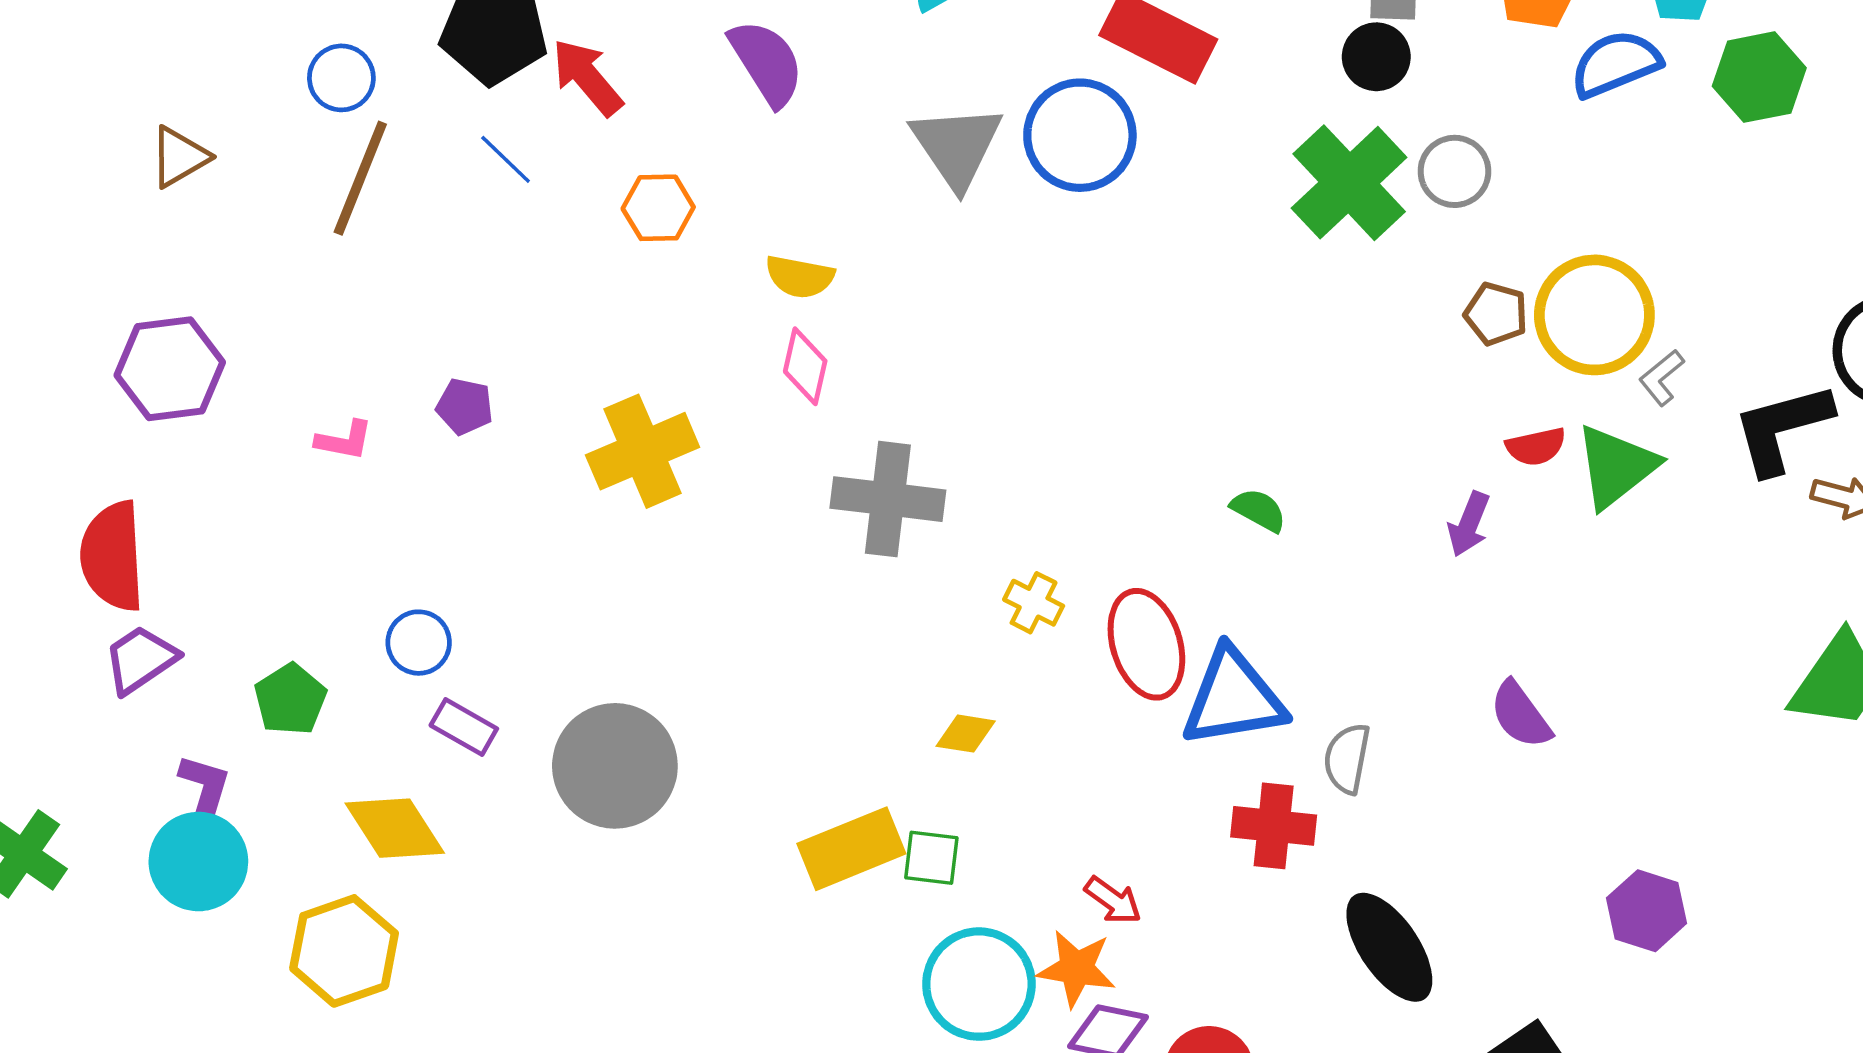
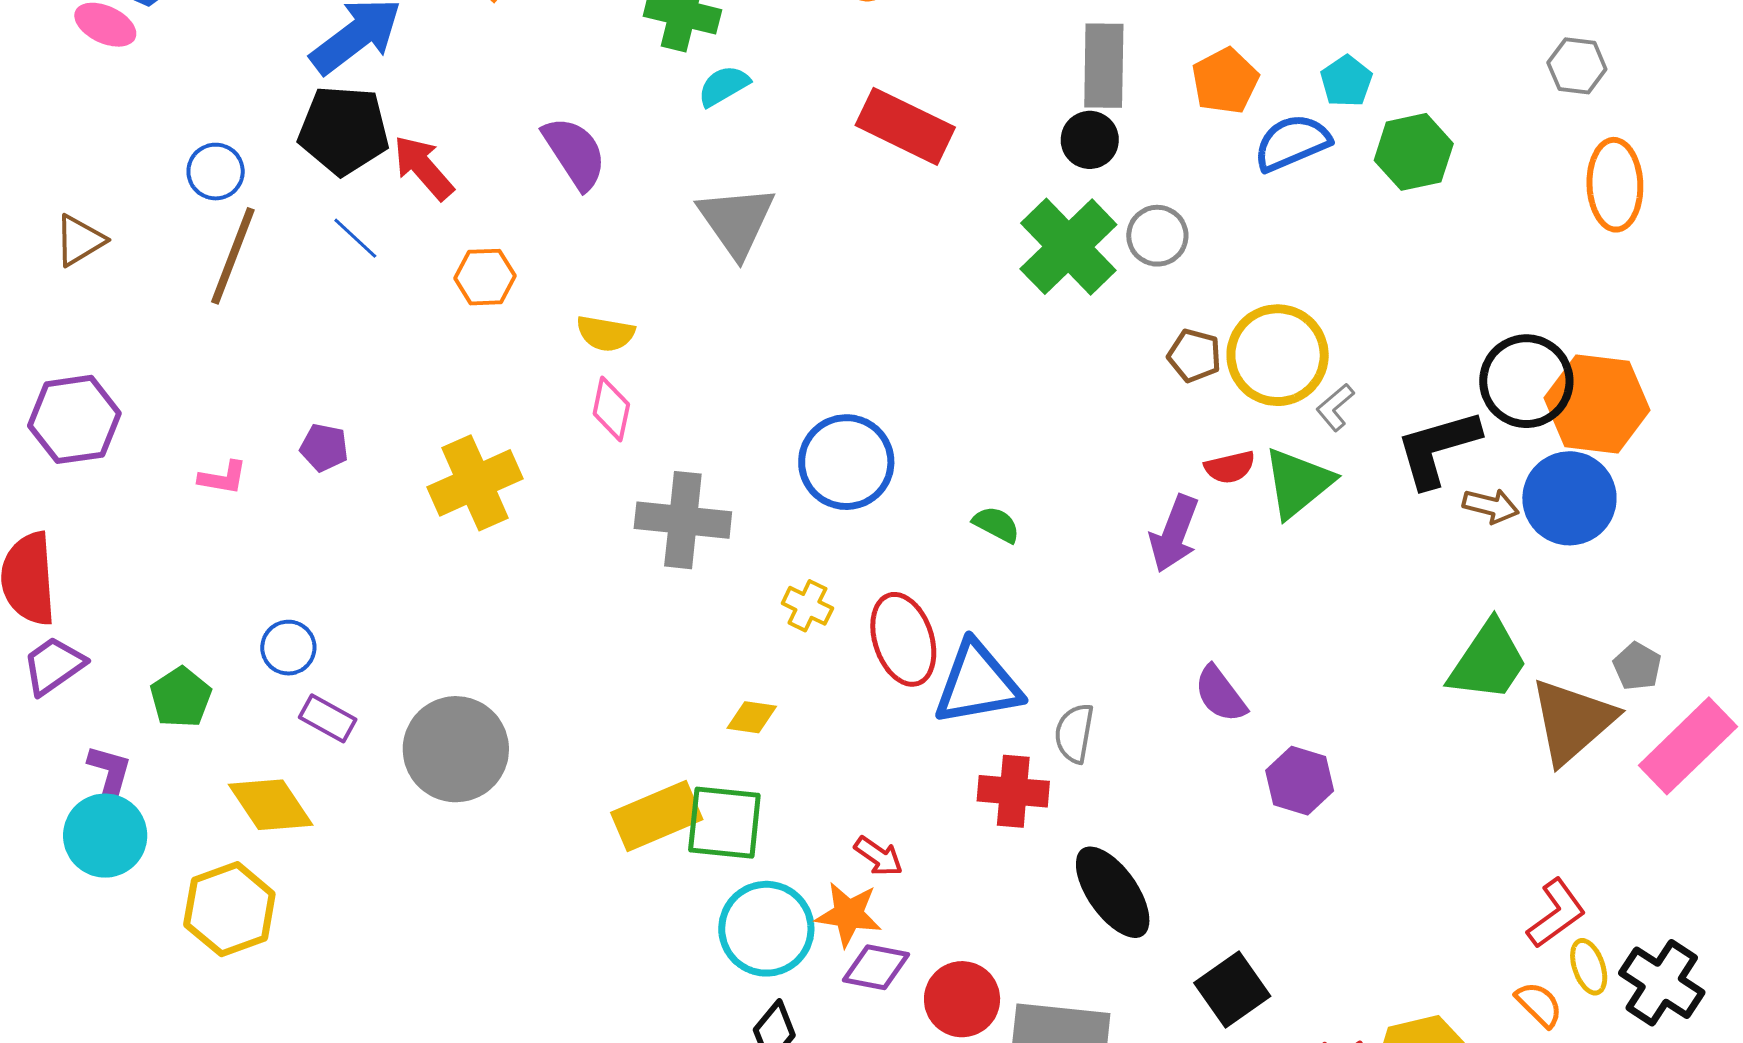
blue circle: (1080, 135) -> (846, 462), moved
purple arrow: (1469, 524) -> (1174, 534), size x1.4
green square: (931, 858) -> (724, 823), size x1.6
purple hexagon: (1647, 911) -> (1300, 781), moved

